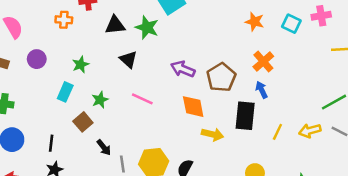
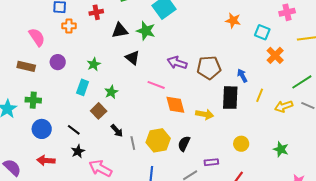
orange cross: (64, 20) -> (69, 26), moved
cyan square: (291, 24) -> (262, 32), moved
orange cross: (263, 61) -> (275, 55), moved
brown pentagon: (221, 77) -> (209, 68), turned 30
pink line: (142, 99) -> (156, 85), moved
orange diamond: (193, 107) -> (175, 105), moved
yellow line: (277, 132) -> (260, 95), moved
black line: (51, 143) -> (74, 130), turned -56

